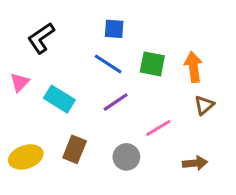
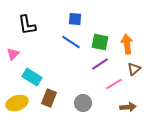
black L-shape: (41, 38) -> (27, 25), turned -65
cyan rectangle: (59, 99) -> (32, 77), moved
purple line: (116, 102) -> (100, 64), moved
pink line: (158, 128) -> (114, 84), moved

